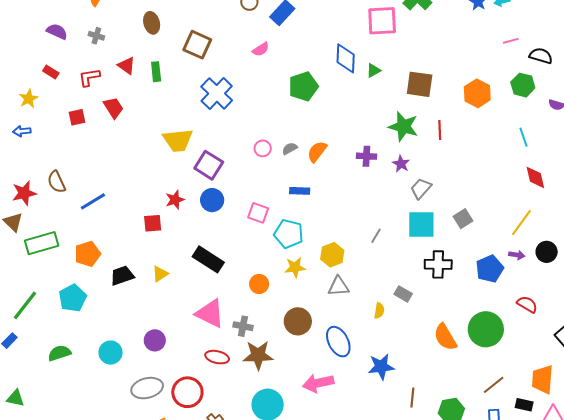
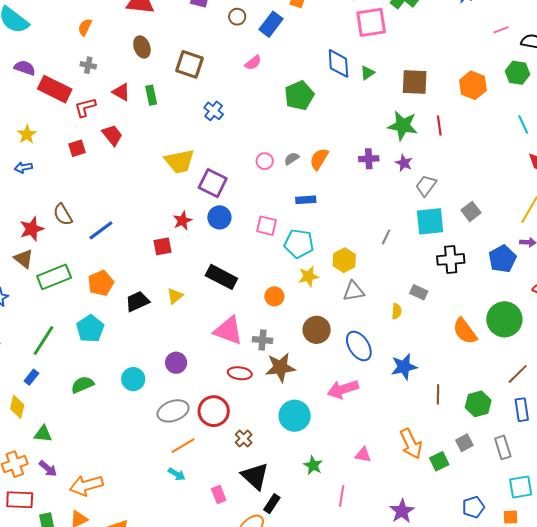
purple semicircle: (57, 31) -> (25, 68), moved
red rectangle: (51, 72) -> (55, 89), moved, size x2.0
blue cross: (217, 93) -> (214, 111), size x0.6

